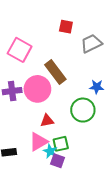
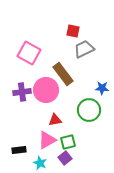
gray trapezoid: (91, 43) -> (84, 49), moved
cyan star: (50, 151) -> (40, 163), moved
purple square: (58, 161) -> (65, 158), turned 32

